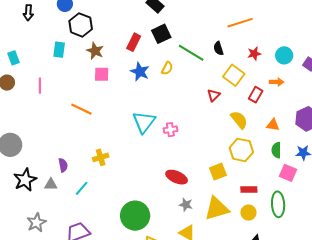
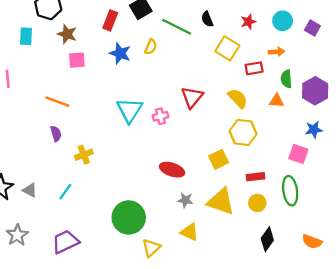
red triangle: (214, 95) -> (192, 97), moved, size x1.5
red rectangle: (256, 95) -> (254, 68), turned 56
green semicircle: (276, 150) -> (286, 79), moved
purple semicircle: (63, 165) -> (56, 134), moved
gray triangle: (51, 184) -> (30, 190), turned 32
yellow triangle: (217, 209) -> (221, 202), turned 40

